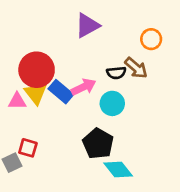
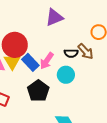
pink arrow: (83, 87) -> (47, 61), turned 144
black pentagon: (98, 144) -> (38, 91), moved

